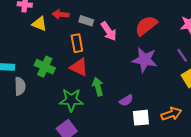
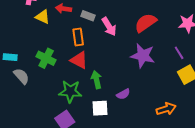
gray semicircle: (20, 86) -> (21, 76), turned -42
white square: (141, 118) -> (100, 108), moved

